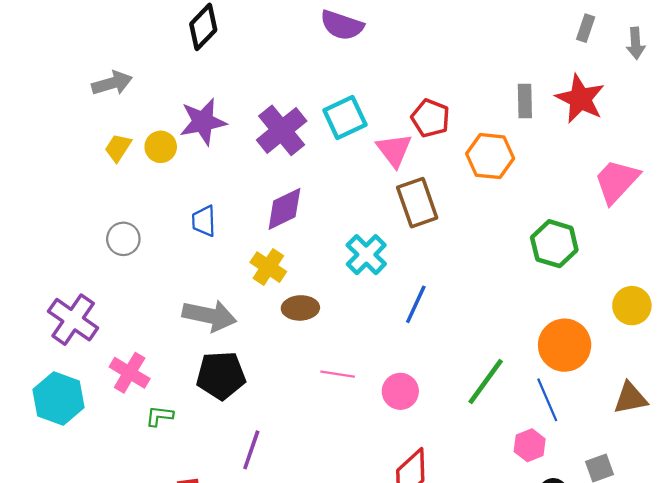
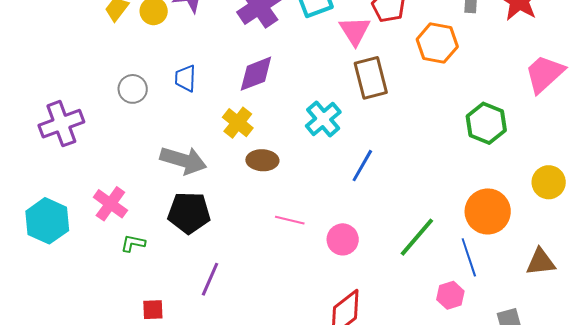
gray circle: (123, 239) -> (133, 89), moved
purple cross: (73, 320) -> (61, 124), moved, turned 30

